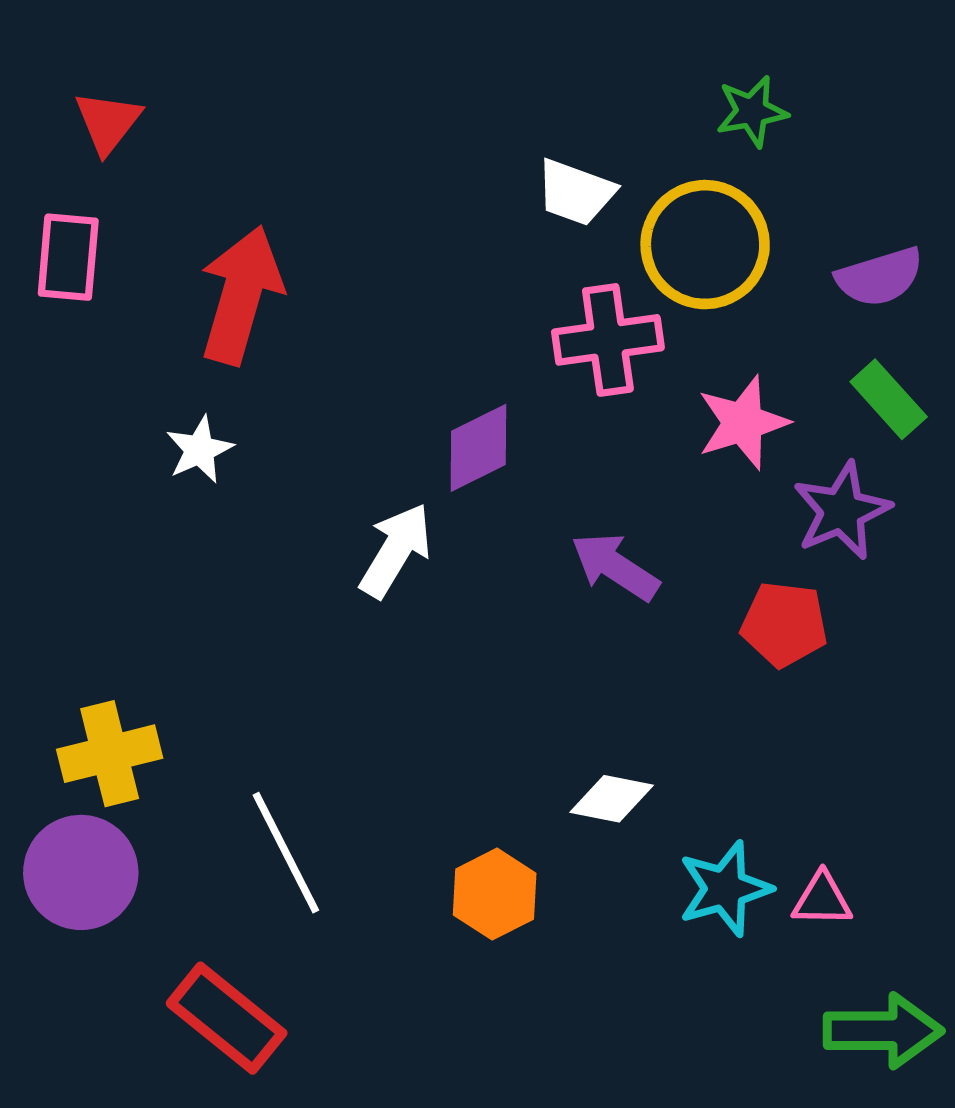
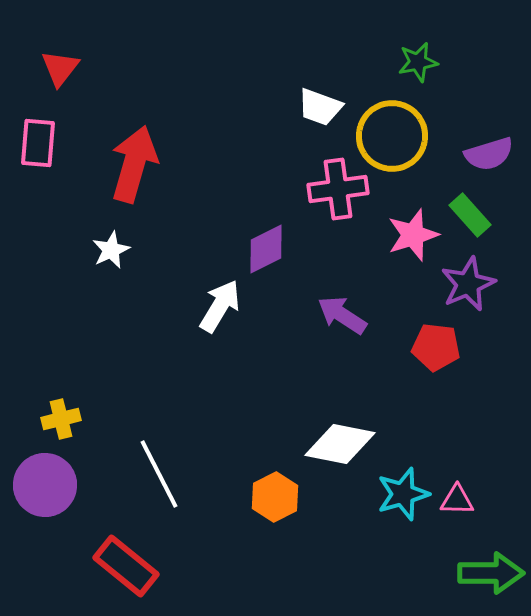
green rectangle: (889, 399) -> (470, 215), moved
yellow cross: (110, 754) -> (61, 419), size x0.7
white diamond: (612, 799) -> (340, 444), size x1.5

